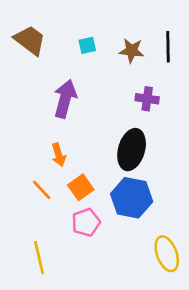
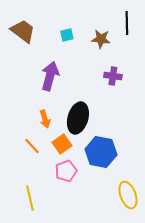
black line: (168, 47) -> (127, 23), moved
black ellipse: (132, 150) -> (78, 118), moved

